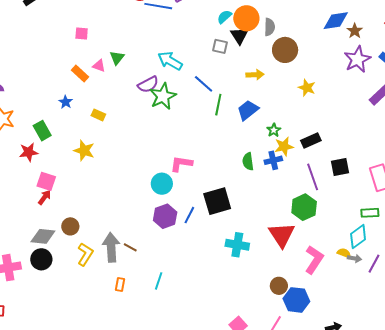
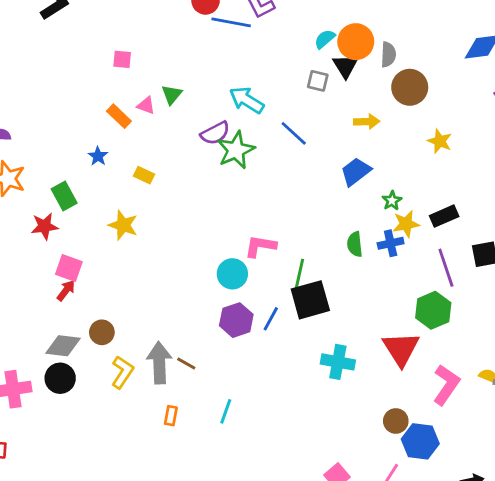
green line: (218, 105) -> (299, 274), moved

